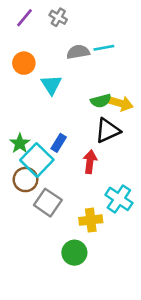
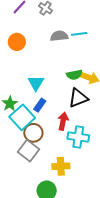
cyan triangle: (51, 85) -> (36, 83), moved
brown circle: (25, 180) -> (33, 133), moved
cyan cross: (119, 199) -> (78, 137), moved, turned -30

